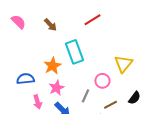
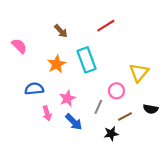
pink semicircle: (18, 22) -> (19, 46), moved
orange star: (52, 66) -> (57, 64), moved
black semicircle: (134, 98) -> (151, 109), turned 64

